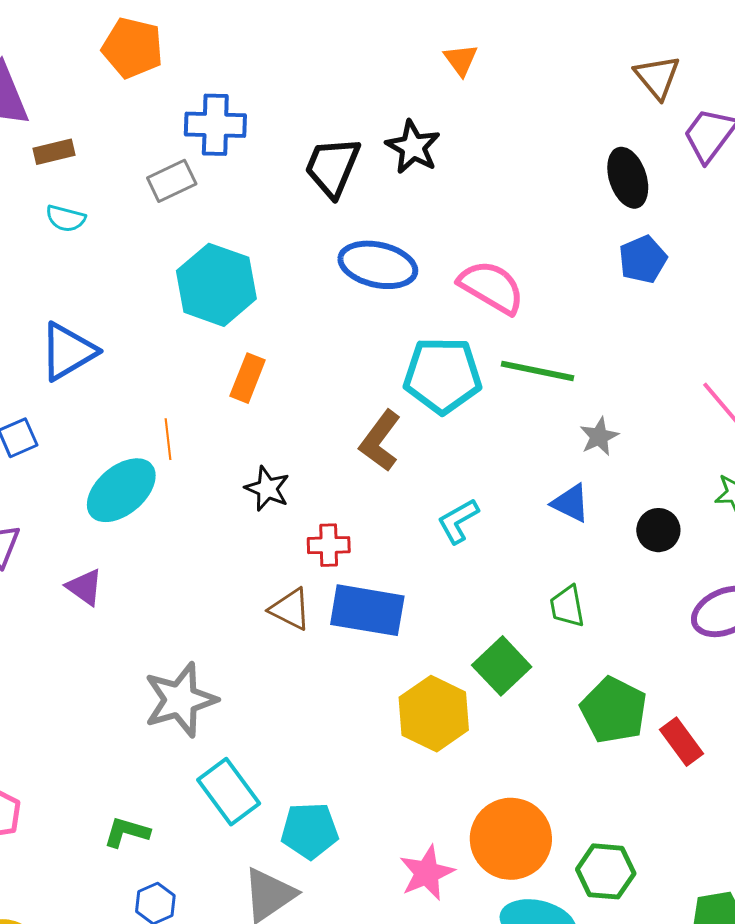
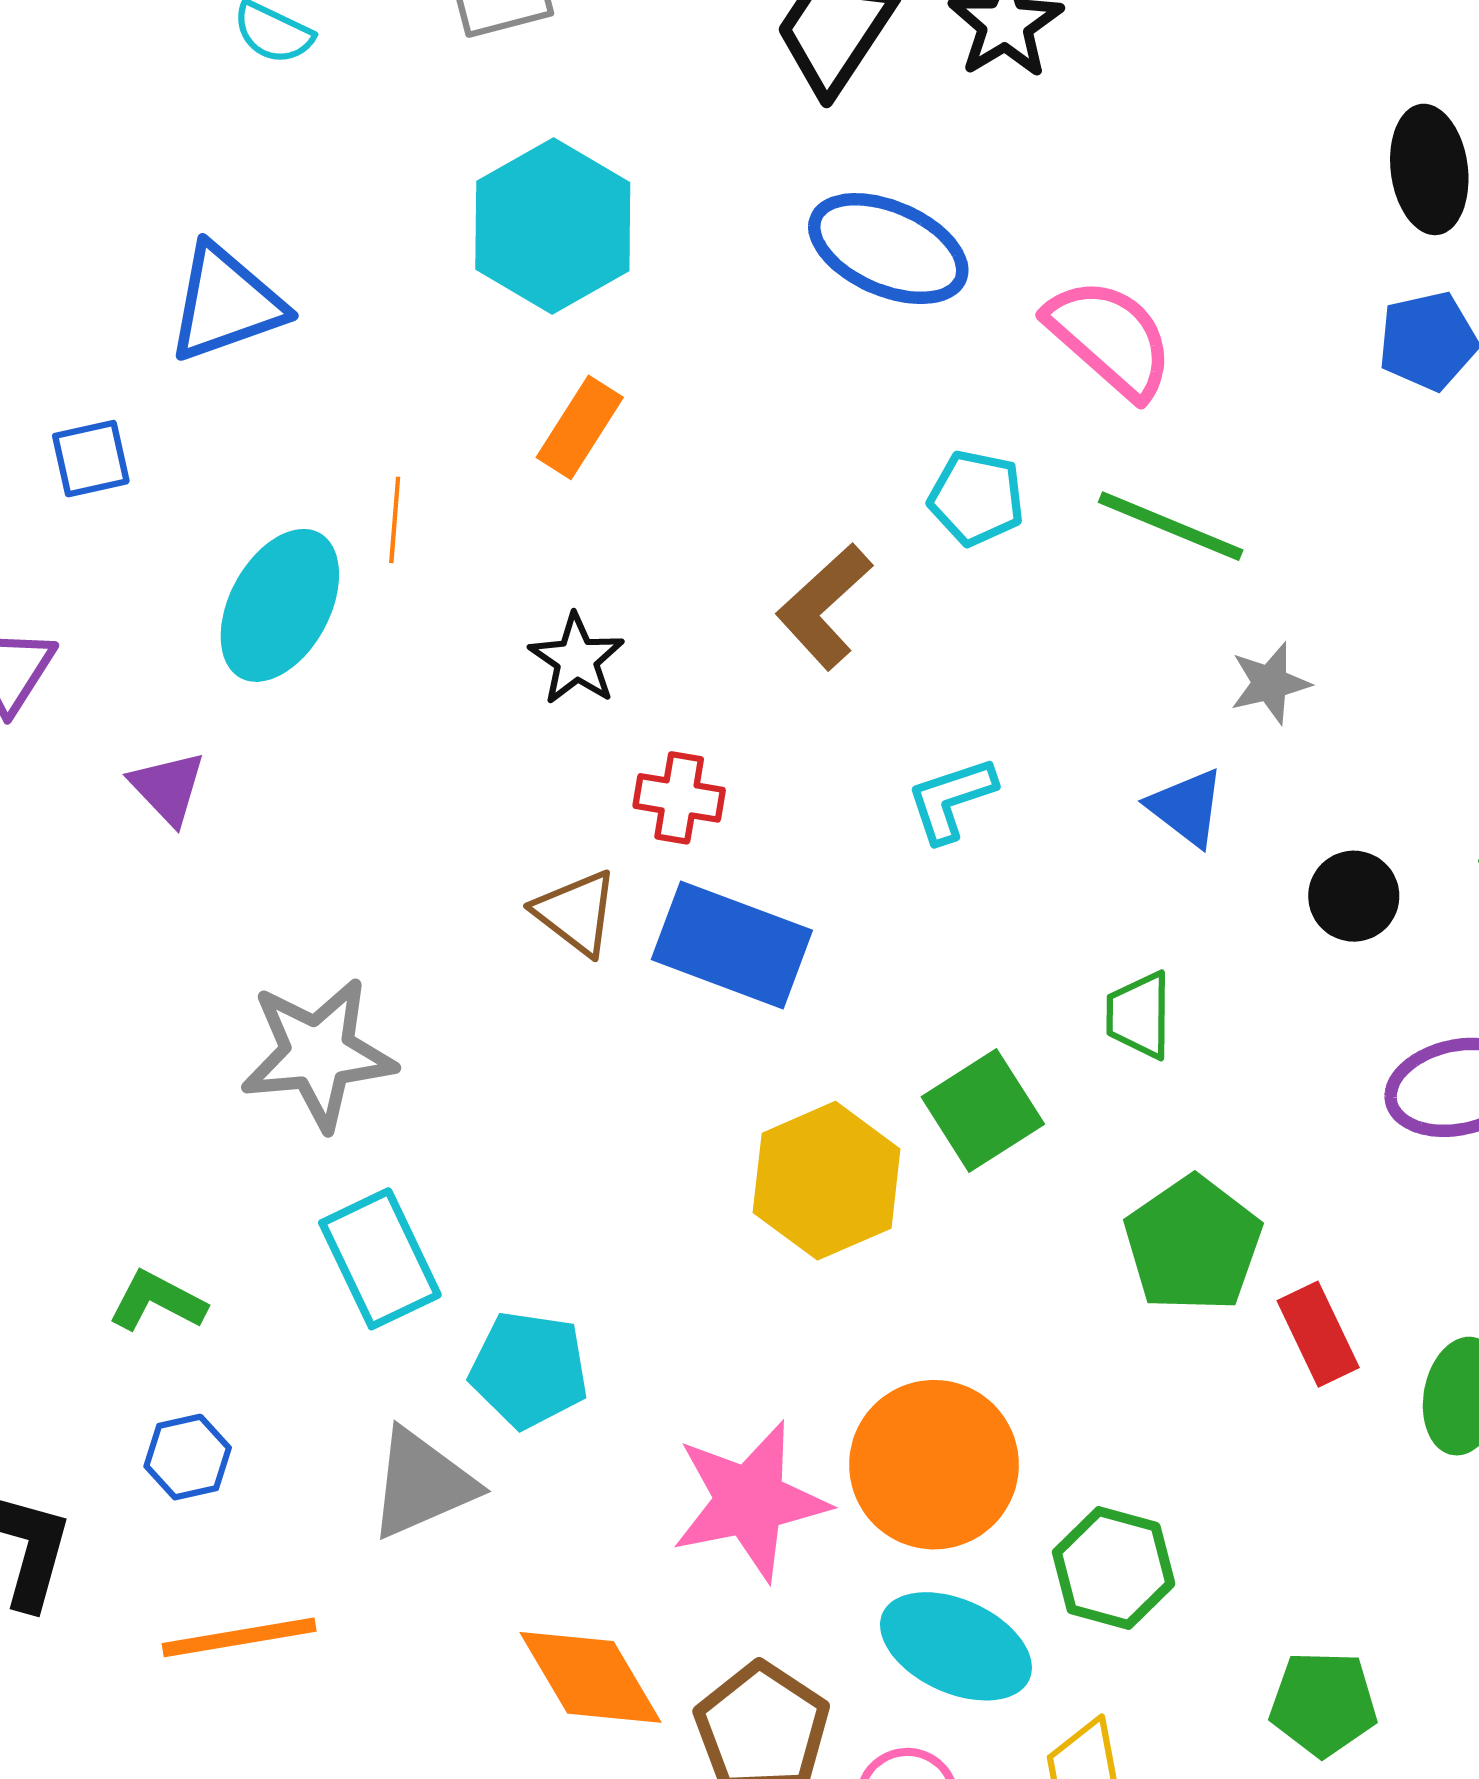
cyan pentagon: (443, 375) -> (976, 498), size x0.6
cyan ellipse: (121, 490) -> (280, 605), turned -32
pink star: (427, 873) -> (750, 1501), size x1.4

